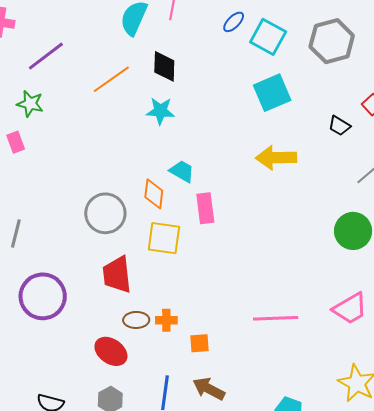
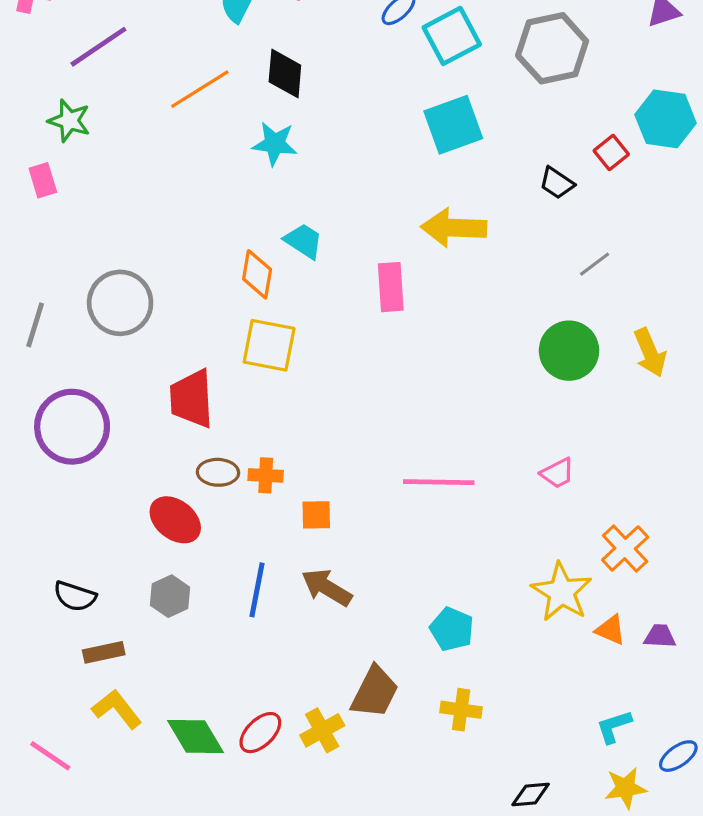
cyan square: (268, 37) -> (452, 36), turned 30
pink rectangle: (205, 208) -> (391, 287), moved
gray circle: (105, 213) -> (120, 303), moved
pink trapezoid: (350, 309) -> (557, 473), size x0.6

